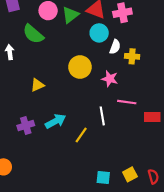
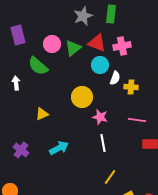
pink star: (110, 79) -> (100, 117), moved
pink line: (127, 102) -> (137, 120), moved
purple cross: (26, 125) -> (21, 150), moved, turned -35
yellow line: (81, 135) -> (110, 177), moved

